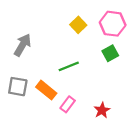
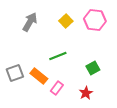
gray arrow: (23, 45) -> (30, 22), moved
green square: (110, 53) -> (93, 68), moved
gray square: (18, 87) -> (15, 73), turned -30

